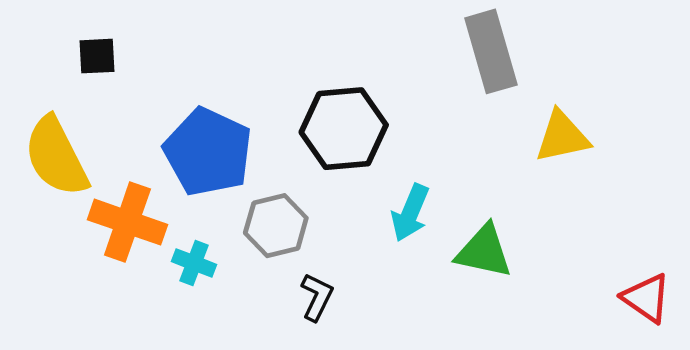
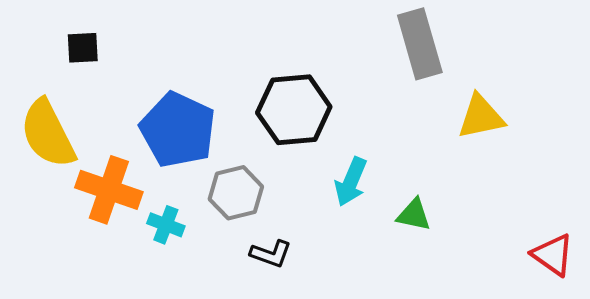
green triangle: (484, 251) -> (414, 215), size x0.7
black L-shape: (317, 297) -> (271, 254), turned 84

